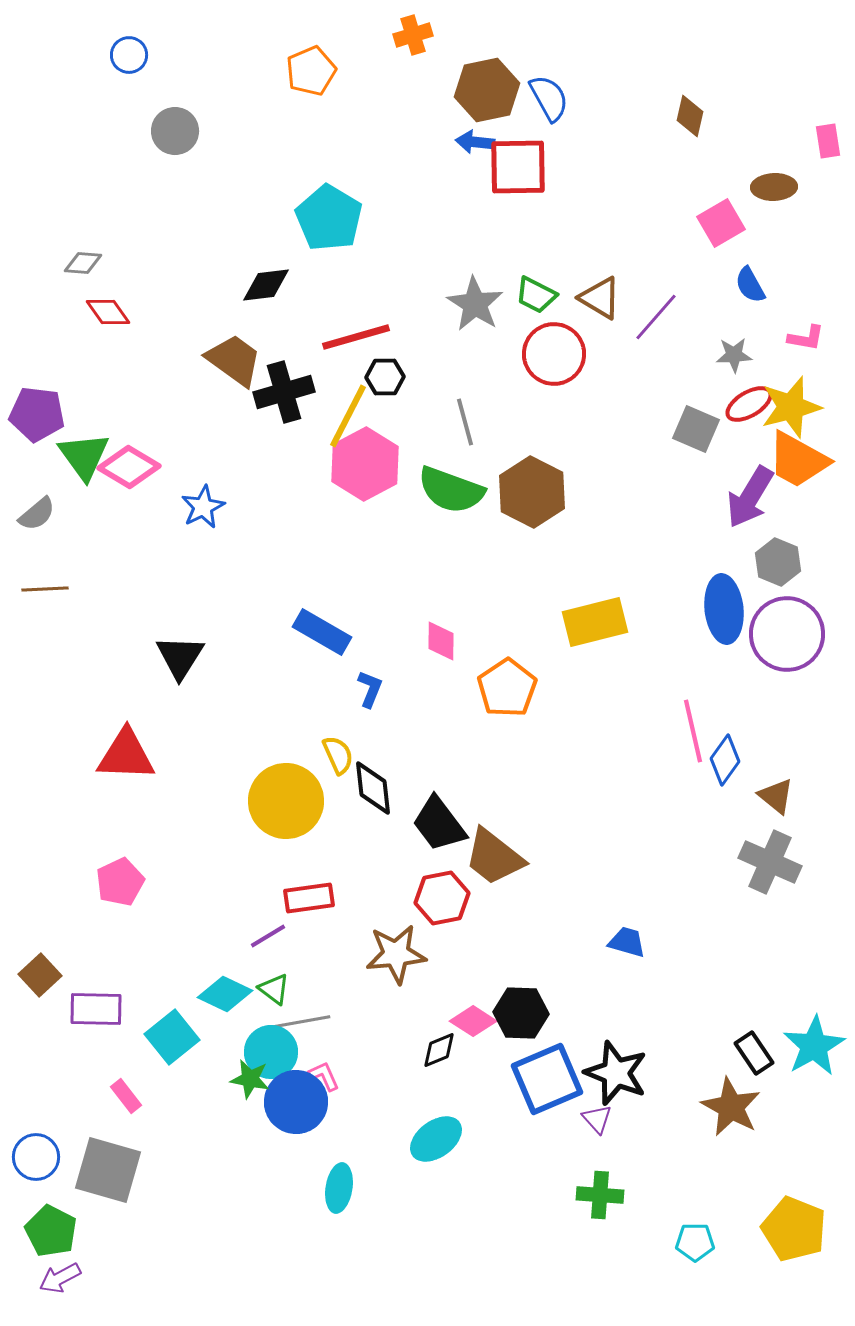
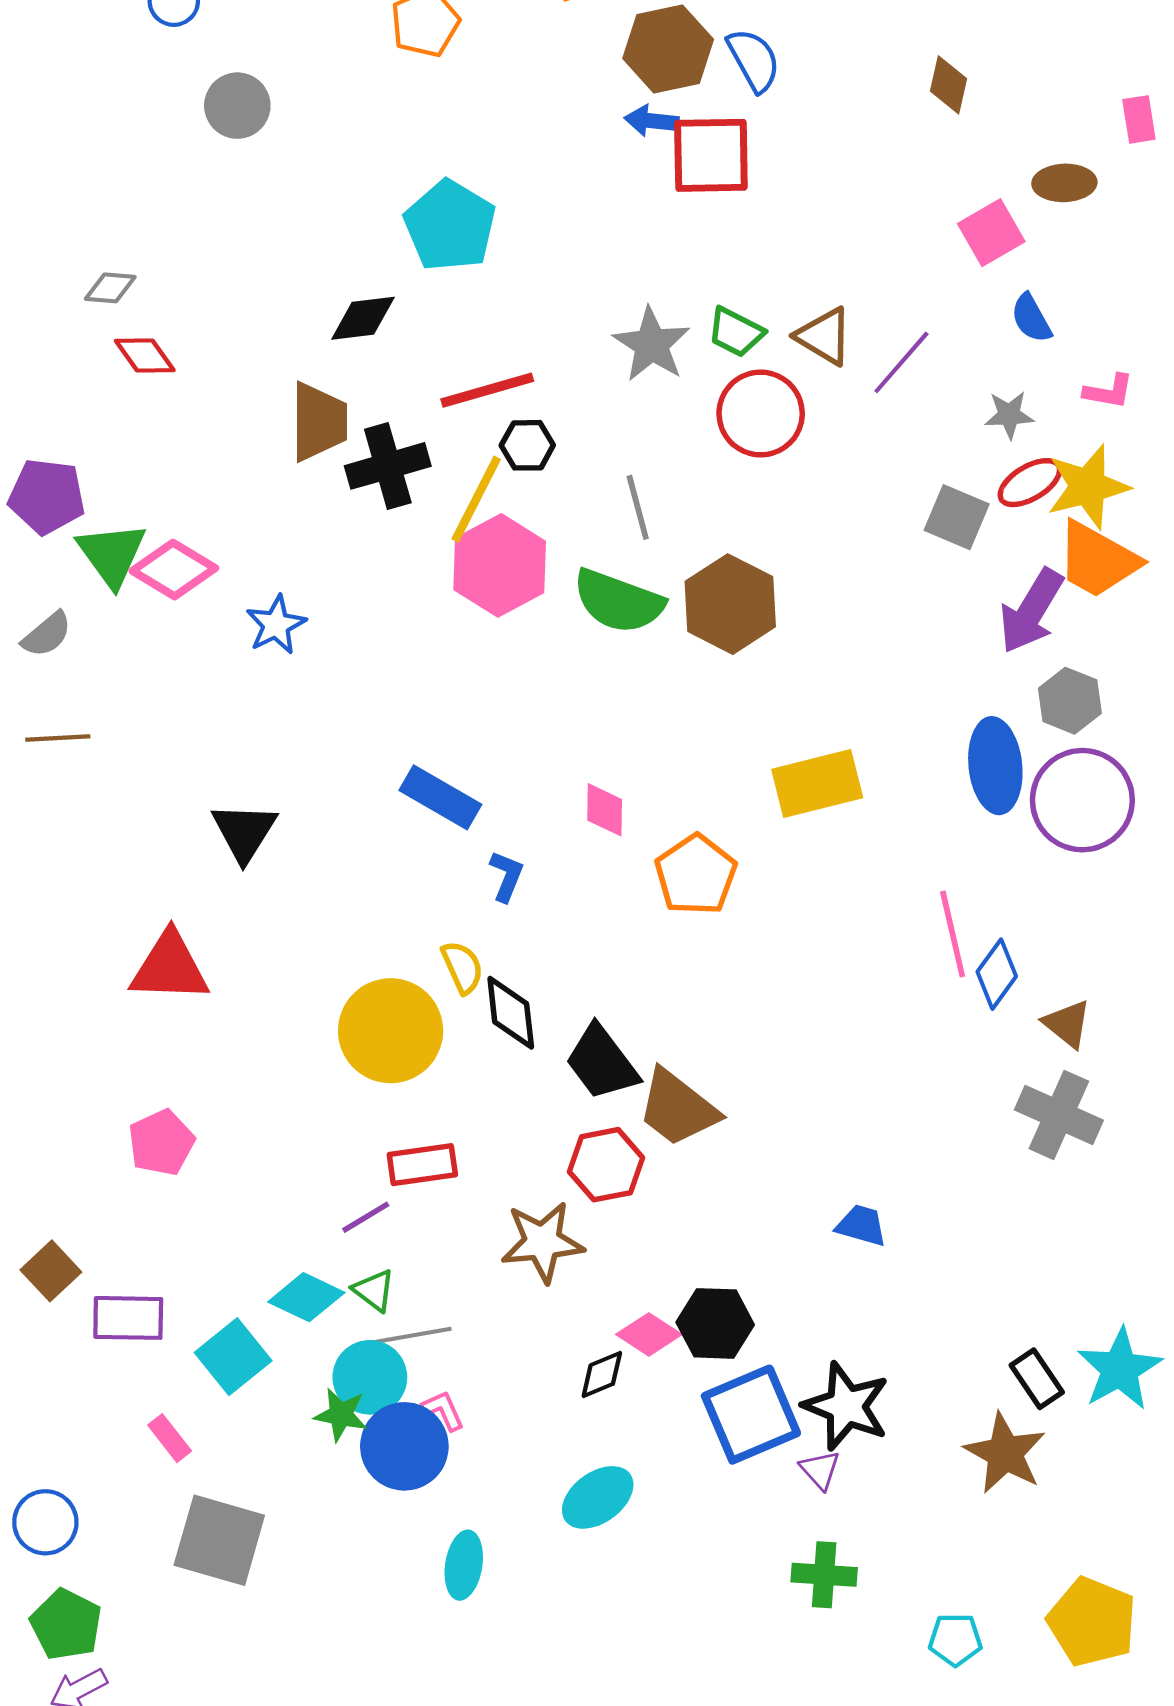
brown trapezoid: (234, 360) -> (319, 422), turned 54
gray square: (108, 1170) -> (219, 1540), moved

